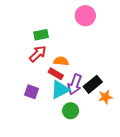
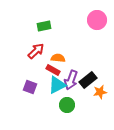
pink circle: (85, 16) -> (97, 20), moved
green rectangle: (41, 35) -> (44, 26), moved

